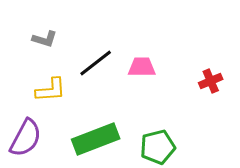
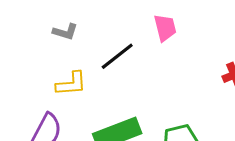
pink trapezoid: (142, 67) -> (165, 28), moved, turned 76

